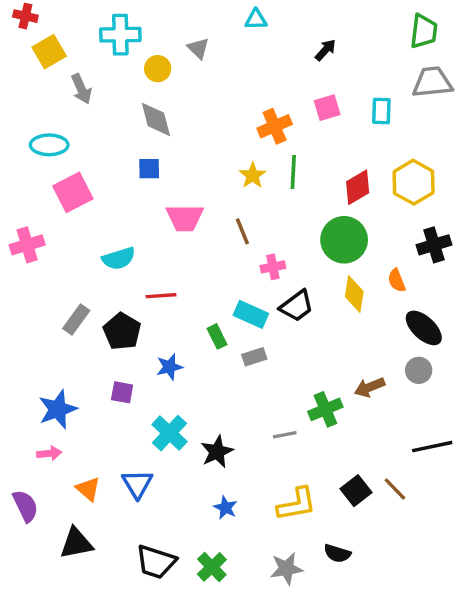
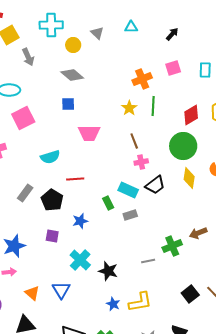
cyan triangle: (256, 19) -> (131, 27), moved
gray diamond: (156, 119) -> (72, 75), turned -35
brown line: (242, 231) -> (134, 141), moved
black star: (217, 452) -> (108, 271), turned -30
yellow L-shape: (297, 504) -> (140, 302), moved

